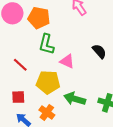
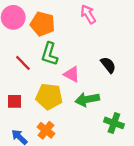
red line: (20, 65) -> (23, 63), moved
red square: (18, 97) -> (14, 101), moved
green arrow: (75, 99) -> (87, 99), moved, turned -30

